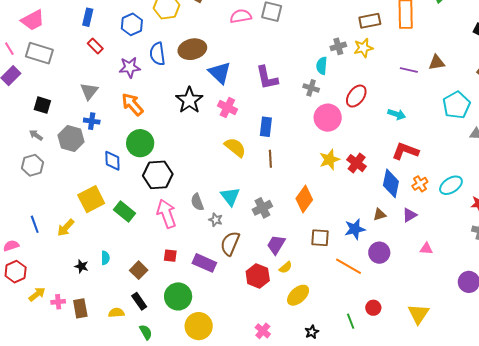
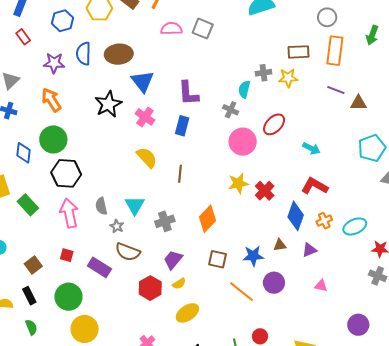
purple line: (409, 70) -> (336, 90), moved
blue rectangle: (266, 127) -> (182, 126), moved
brown semicircle: (230, 243) -> (128, 252), turned -100

